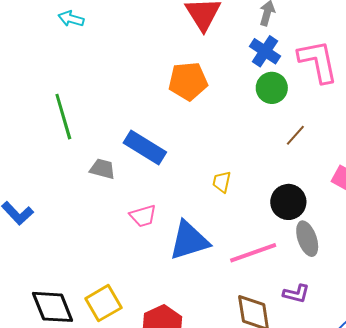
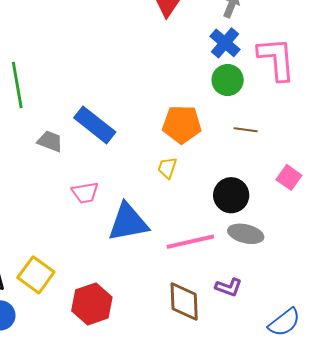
orange pentagon: (188, 81) -> (182, 124), moved
brown line: (295, 135) -> (246, 130), turned 50
gray ellipse: (307, 239) -> (246, 234), turned -64
yellow square: (103, 303) -> (36, 275), turned -30

